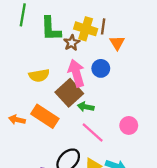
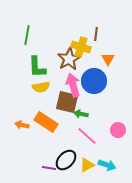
brown line: (103, 26) -> (96, 34), moved
green L-shape: (51, 29) -> (37, 67), moved
brown star: (72, 43) -> (69, 59), size x1.6
blue circle: (101, 68) -> (94, 81), size x1.6
brown square: (69, 93) -> (67, 102), turned -35

